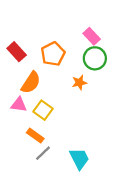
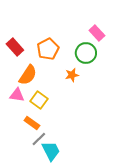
pink rectangle: (92, 36) -> (97, 33), moved
cyan trapezoid: (79, 159) -> (51, 151), moved

